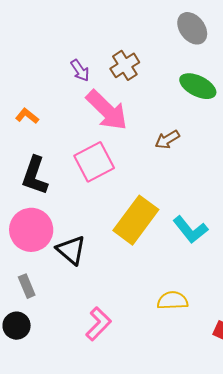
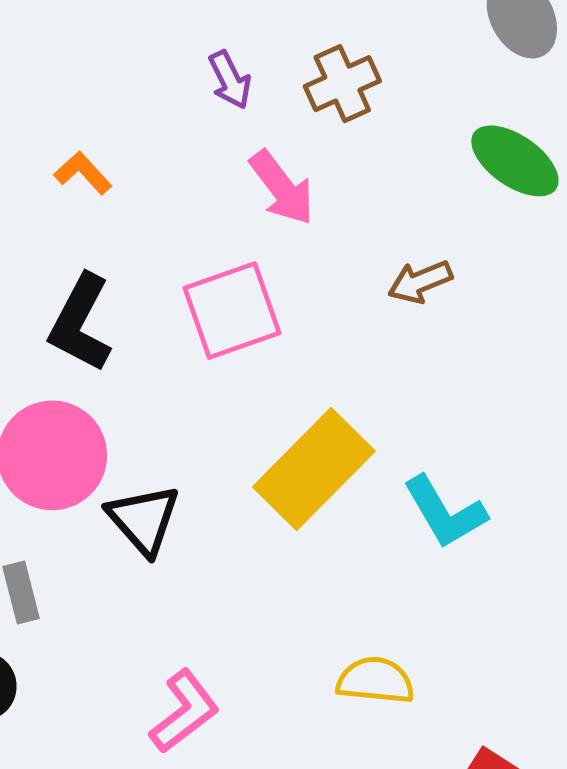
pink arrow: (107, 110) -> (282, 188), size x0.7

